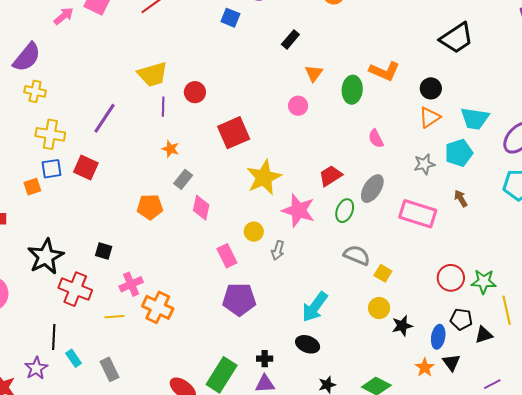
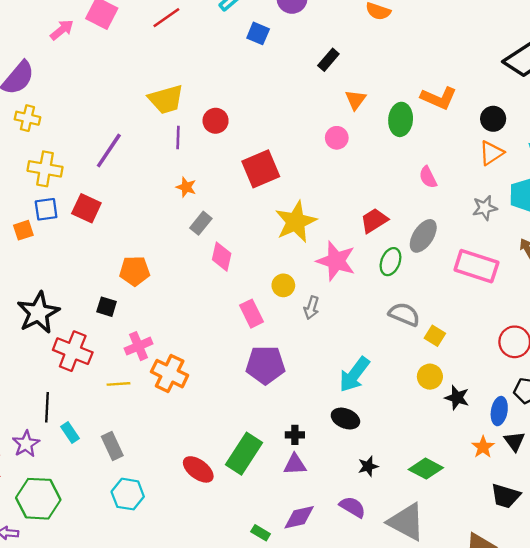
orange pentagon: (150, 207) -> (135, 271), moved
black star: (402, 326) -> (457, 398), turned 30

